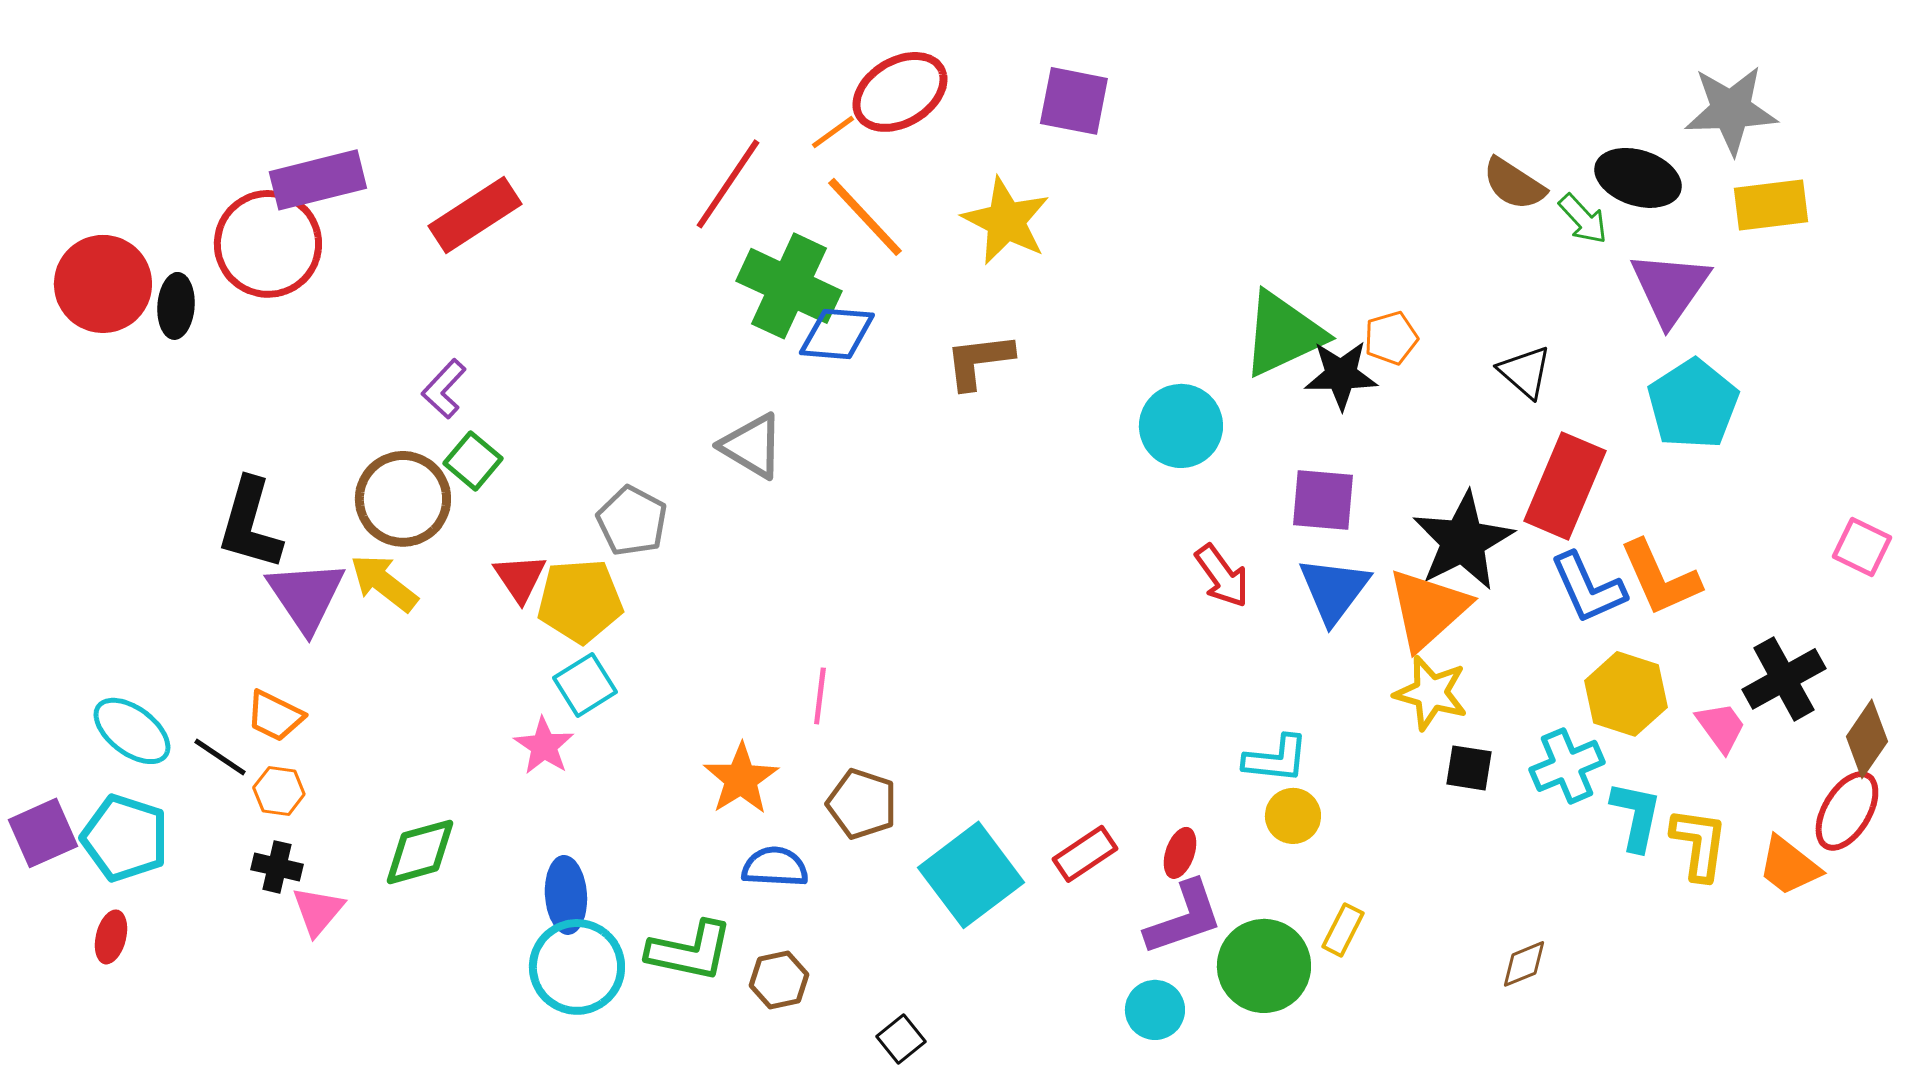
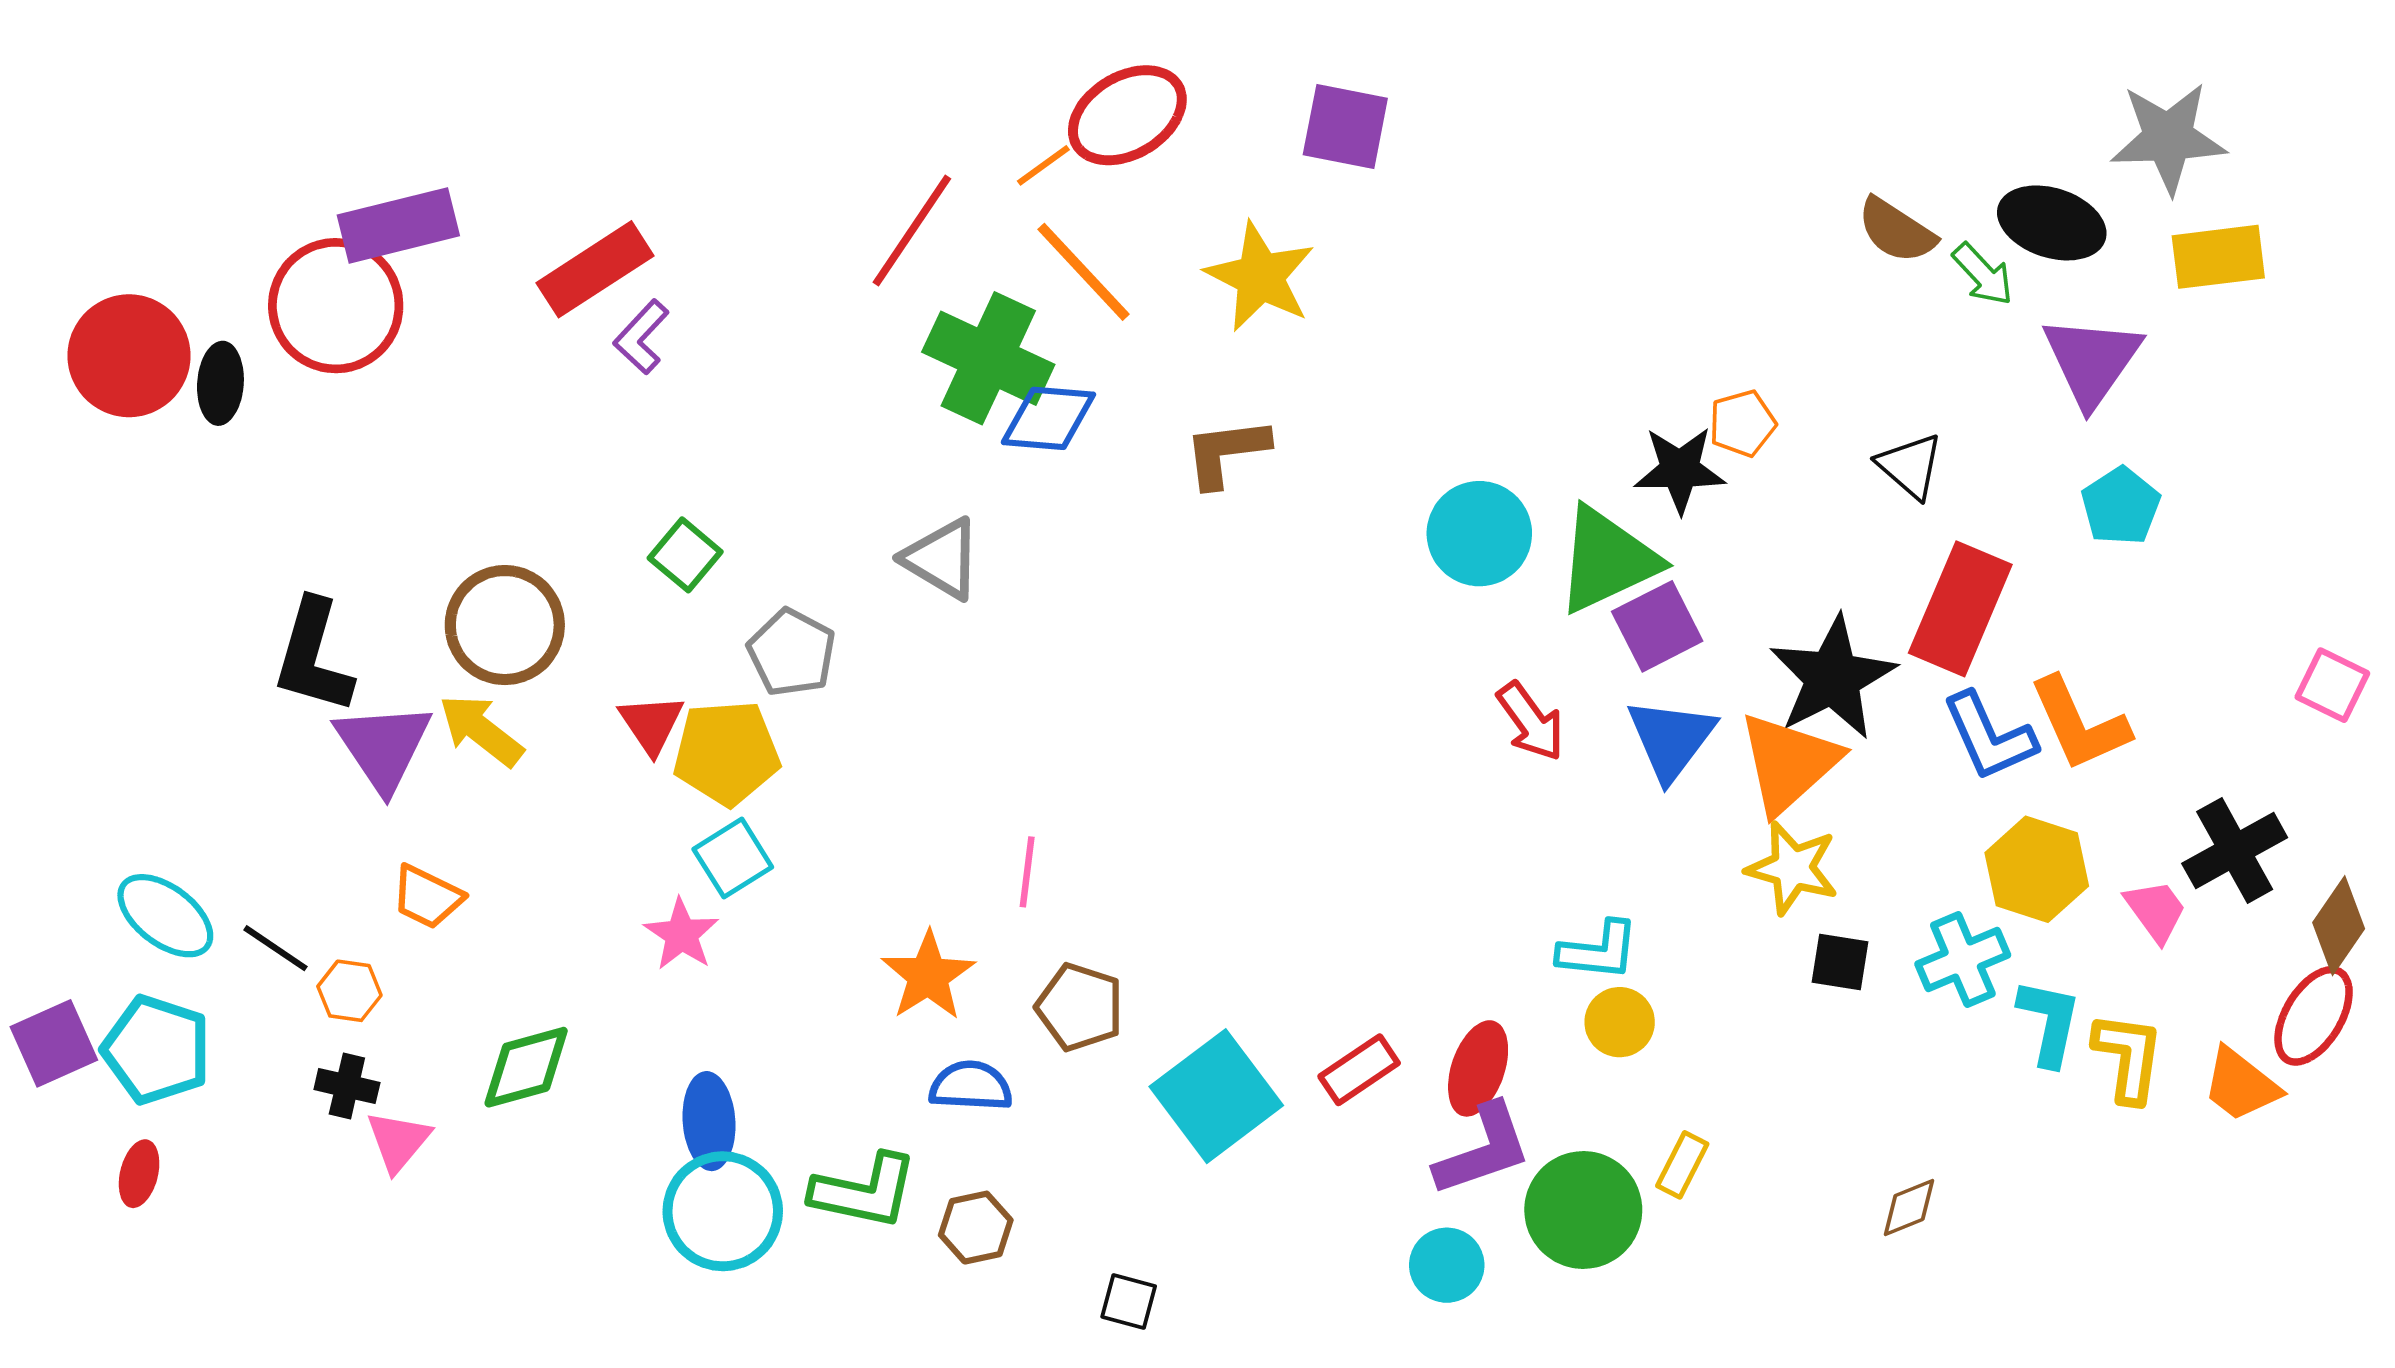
green triangle: (1283, 334) -> (1607, 560), moved
purple L-shape: (444, 389) -> (641, 337), moved
cyan pentagon: (1693, 404) -> (2121, 506), size x0.7
green square: (473, 461) -> (685, 555), moved
purple square: (1323, 500) -> (1657, 626), turned -32
orange trapezoid: (275, 716) -> (427, 897), moved
red ellipse: (1180, 853) -> (1478, 1068), size x1.5
black square: (901, 1039) -> (1129, 1301), turned -36

